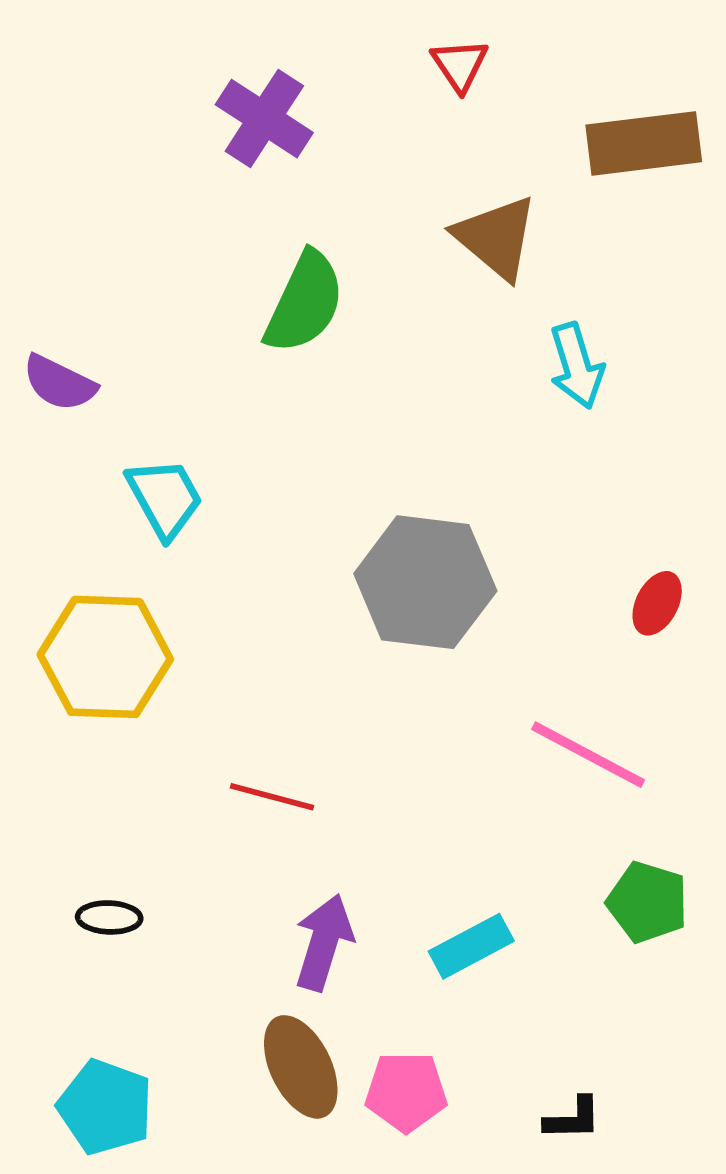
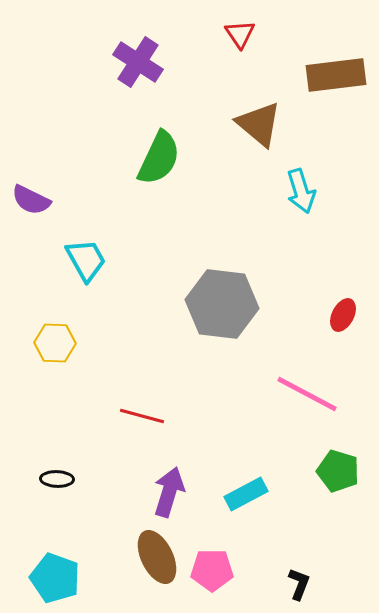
yellow hexagon: (105, 657) -> (55, 343), size x0.6
black L-shape: (573, 1119) -> (299, 584), turned -68

